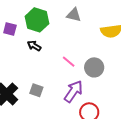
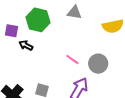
black arrow: (34, 46) -> (26, 45), moved

